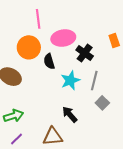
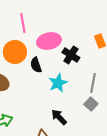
gray line: (94, 81) -> (93, 83), moved

